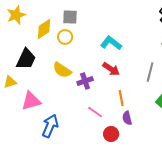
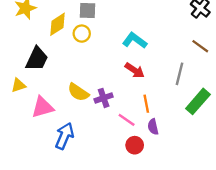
yellow semicircle: (62, 70) -> (78, 92), moved
purple cross: (85, 81) -> (104, 98), moved
pink line: (95, 112) -> (127, 120), moved

